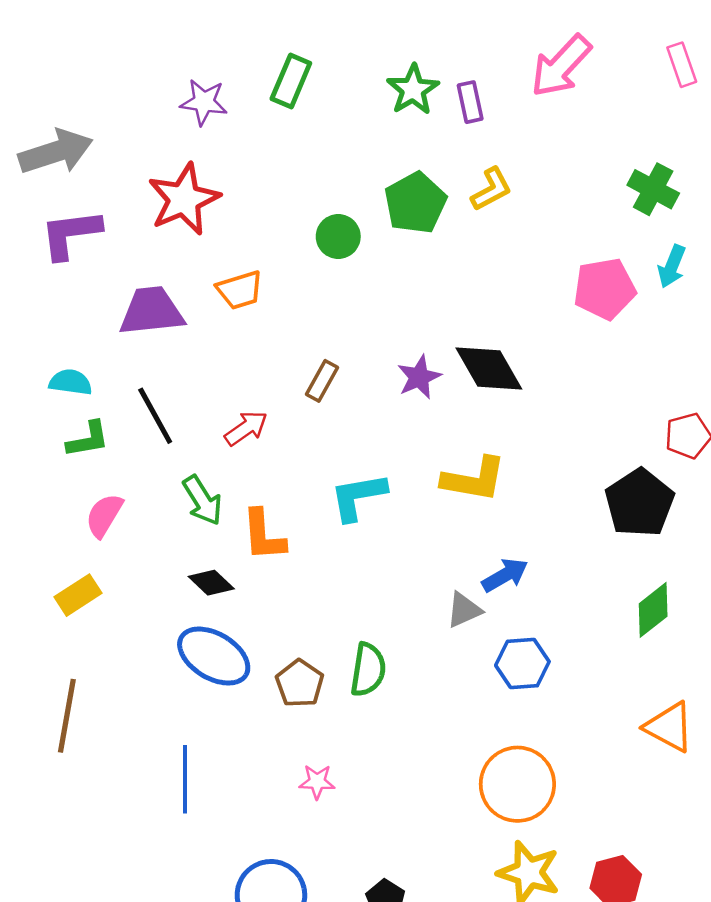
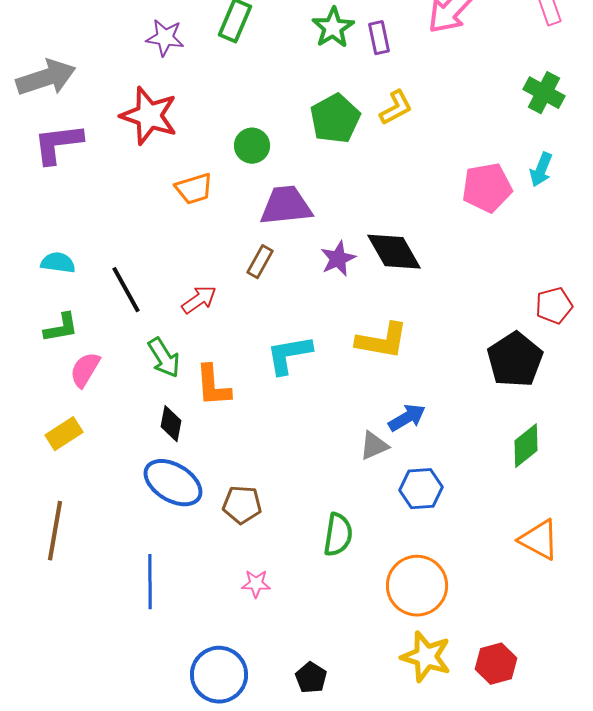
green cross: (653, 189) -> (544, 93), moved
red star: (184, 199) -> (149, 116), turned -30
green circle: (338, 237) -> (252, 146), moved
purple trapezoid: (151, 311) -> (286, 206), moved
green L-shape: (88, 439) -> (61, 328), moved
black diamond: (211, 583) -> (171, 424), turned 57
green semicircle: (368, 670) -> (338, 535), moved
brown pentagon: (300, 683) -> (242, 505), turned -30

